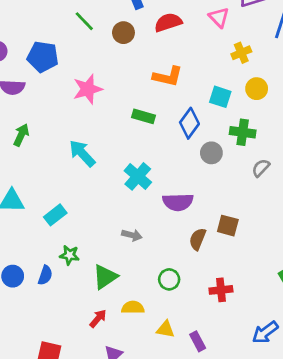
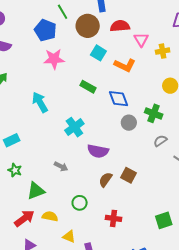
pink triangle: (219, 17) -> (141, 40), moved
brown circle: (123, 33) -> (88, 26), size x1.5
yellow cross: (241, 53) -> (163, 51), moved
blue pentagon: (43, 57) -> (45, 30), moved
orange L-shape: (168, 76) -> (125, 65), moved
cyan square: (220, 97) -> (98, 53), moved
blue diamond: (189, 123) -> (118, 99), turned -70
red arrow: (98, 318) -> (24, 218), size x1.5

